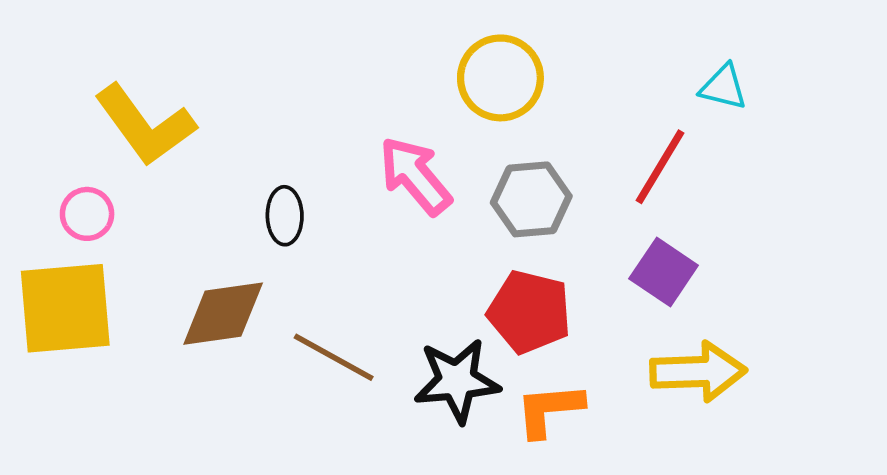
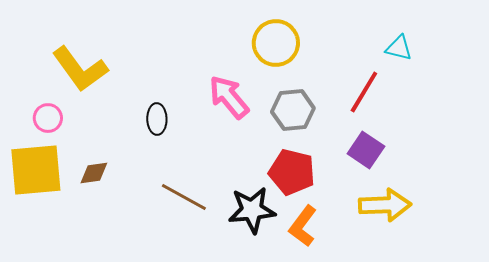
brown diamond: (223, 314) -> (94, 173), moved, size x0.6
orange L-shape: (549, 410) -> (303, 226), turned -48

